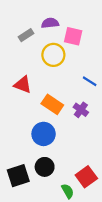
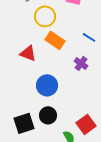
yellow circle: (53, 55) -> (45, 16), moved
red triangle: (23, 85) -> (28, 53), moved
orange rectangle: (52, 104) -> (55, 40), moved

